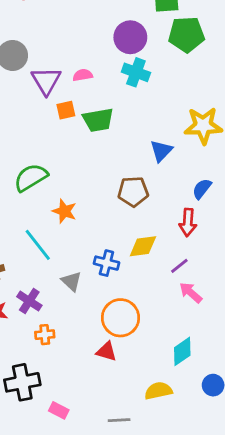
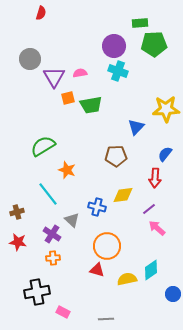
purple cross: (29, 301) -> (52, 234), moved
yellow semicircle: (158, 391) -> (127, 279), moved

